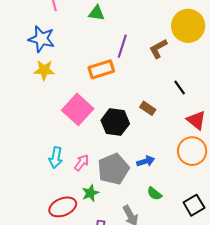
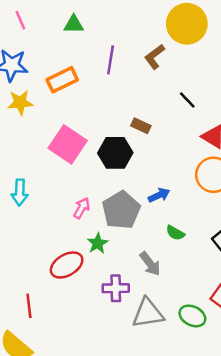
orange rectangle: (101, 69) -> (62, 80), moved
brown rectangle: (148, 108) -> (141, 126), moved
cyan arrow: (56, 158) -> (20, 192), moved

